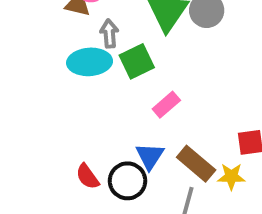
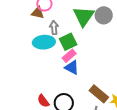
pink rectangle: (166, 105) -> (69, 56), moved
blue triangle: (150, 156) -> (72, 67), moved, turned -35

